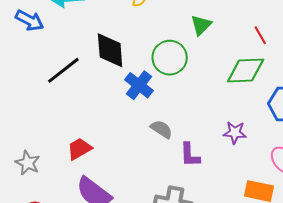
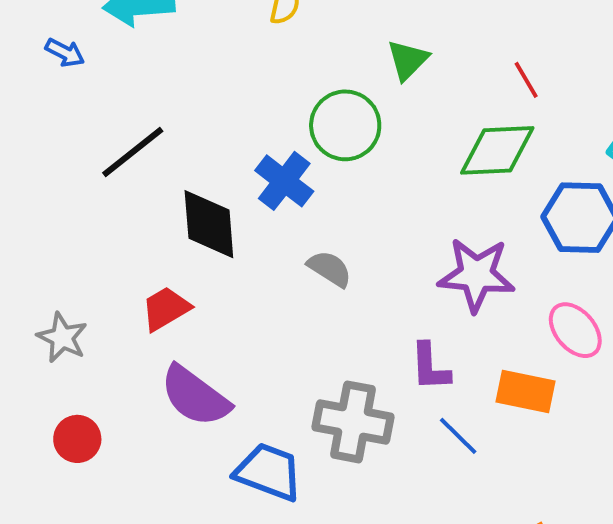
blue arrow: (30, 20) -> (65, 53), size x0.7
black diamond: (110, 50) -> (209, 224), moved
purple star: (235, 133) -> (476, 275), size x1.6
purple L-shape: (190, 155) -> (430, 367), moved

